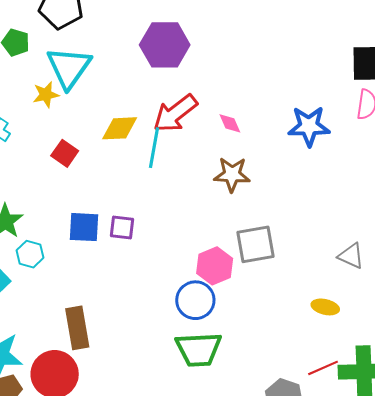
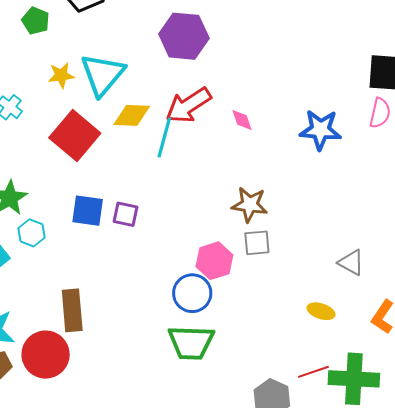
cyan triangle: (69, 67) -> (103, 74), moved
red square: (65, 153) -> (75, 135), size x1.8
brown star: (232, 174) -> (250, 205), moved
gray square: (255, 244) -> (257, 243), size x0.7

